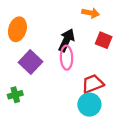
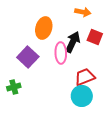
orange ellipse: (17, 29) -> (44, 28), moved
black arrow: (67, 40) -> (73, 42), moved

